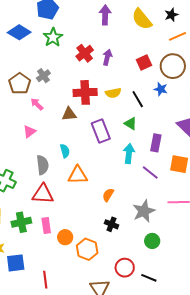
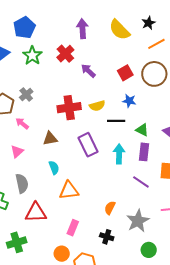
red cross: (85, 53) -> (65, 54), moved
purple arrow: (107, 57) -> (88, 71), turned -56
blue star: (161, 89) -> (129, 101), moved
black line: (138, 99) -> (116, 121), moved, turned -54
brown triangle: (69, 114) -> (50, 139), moved
green triangle: (131, 124) -> (142, 130), moved
cyan arrow: (129, 154) -> (119, 154), moved
gray semicircle: (43, 165) -> (22, 183), moved
orange semicircle: (108, 195) -> (110, 208), moved
pink rectangle: (46, 225) -> (73, 228), moved, turned 35

